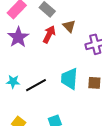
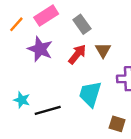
purple star: (18, 37) -> (40, 49), turned -30
cyan trapezoid: (69, 79) -> (90, 94), moved

